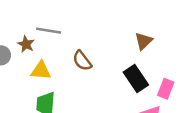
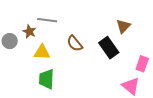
black rectangle: (136, 79) -> (109, 48), moved

